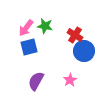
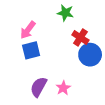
green star: (45, 26) -> (65, 13), moved
pink star: (70, 80) -> (63, 88), moved

